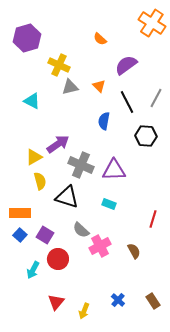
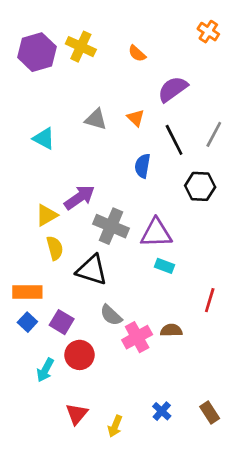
orange cross: (152, 23) -> (208, 32), size x0.6
yellow cross: (59, 65) -> (81, 47), moved
gray triangle: (70, 87) -> (96, 119), turned 30
cyan rectangle: (109, 204) -> (164, 266), moved
brown semicircle: (134, 251) -> (171, 330), moved, turned -63

